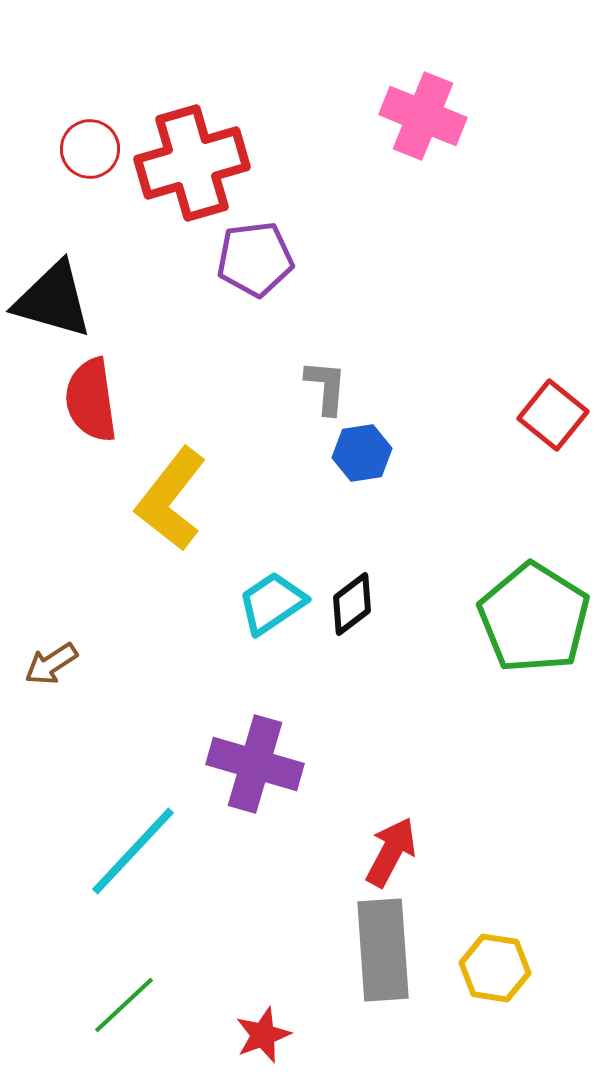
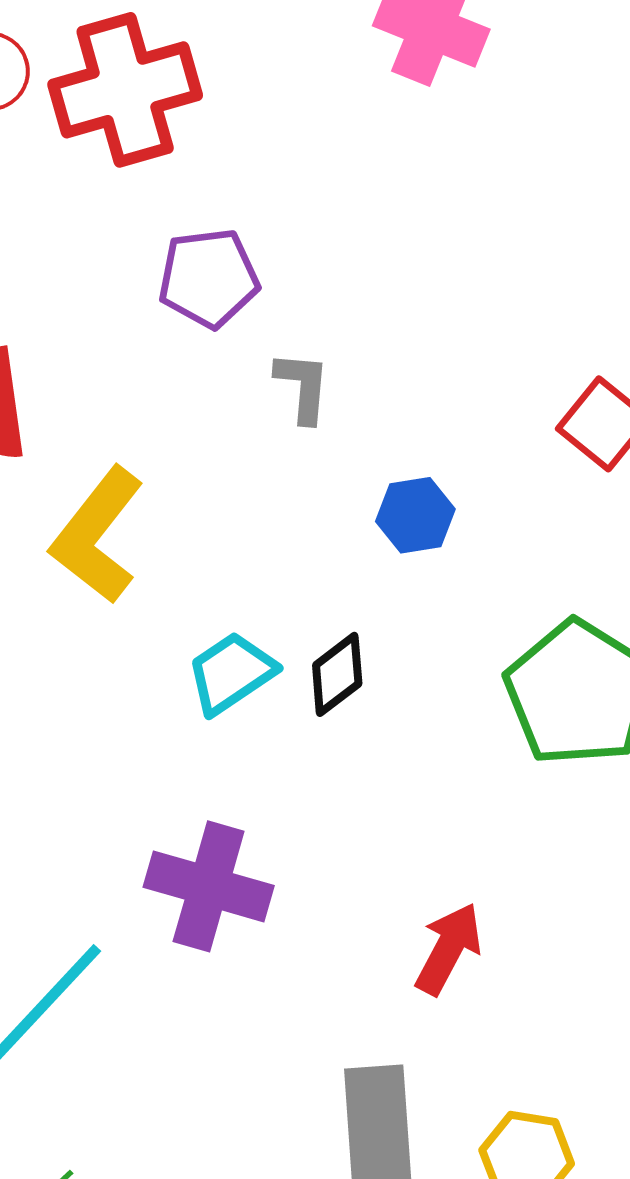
purple pentagon: (255, 259) -> (209, 278), moved
blue hexagon: (362, 453) -> (415, 515), moved
red arrow: (391, 852) -> (448, 949), moved

